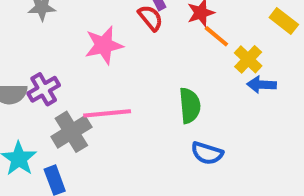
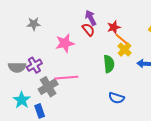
yellow cross: (248, 59) -> (125, 50), moved
green semicircle: (190, 106) -> (109, 64), moved

